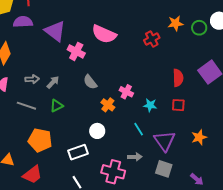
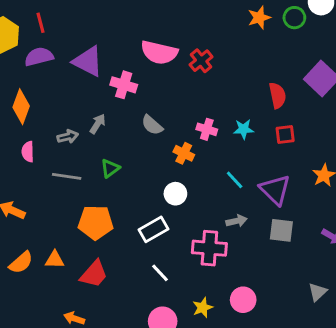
red cross: (152, 39) -> (201, 61), moved
gray arrow: (53, 82) -> (98, 124), moved
cyan star: (150, 105) -> (244, 129), moved

